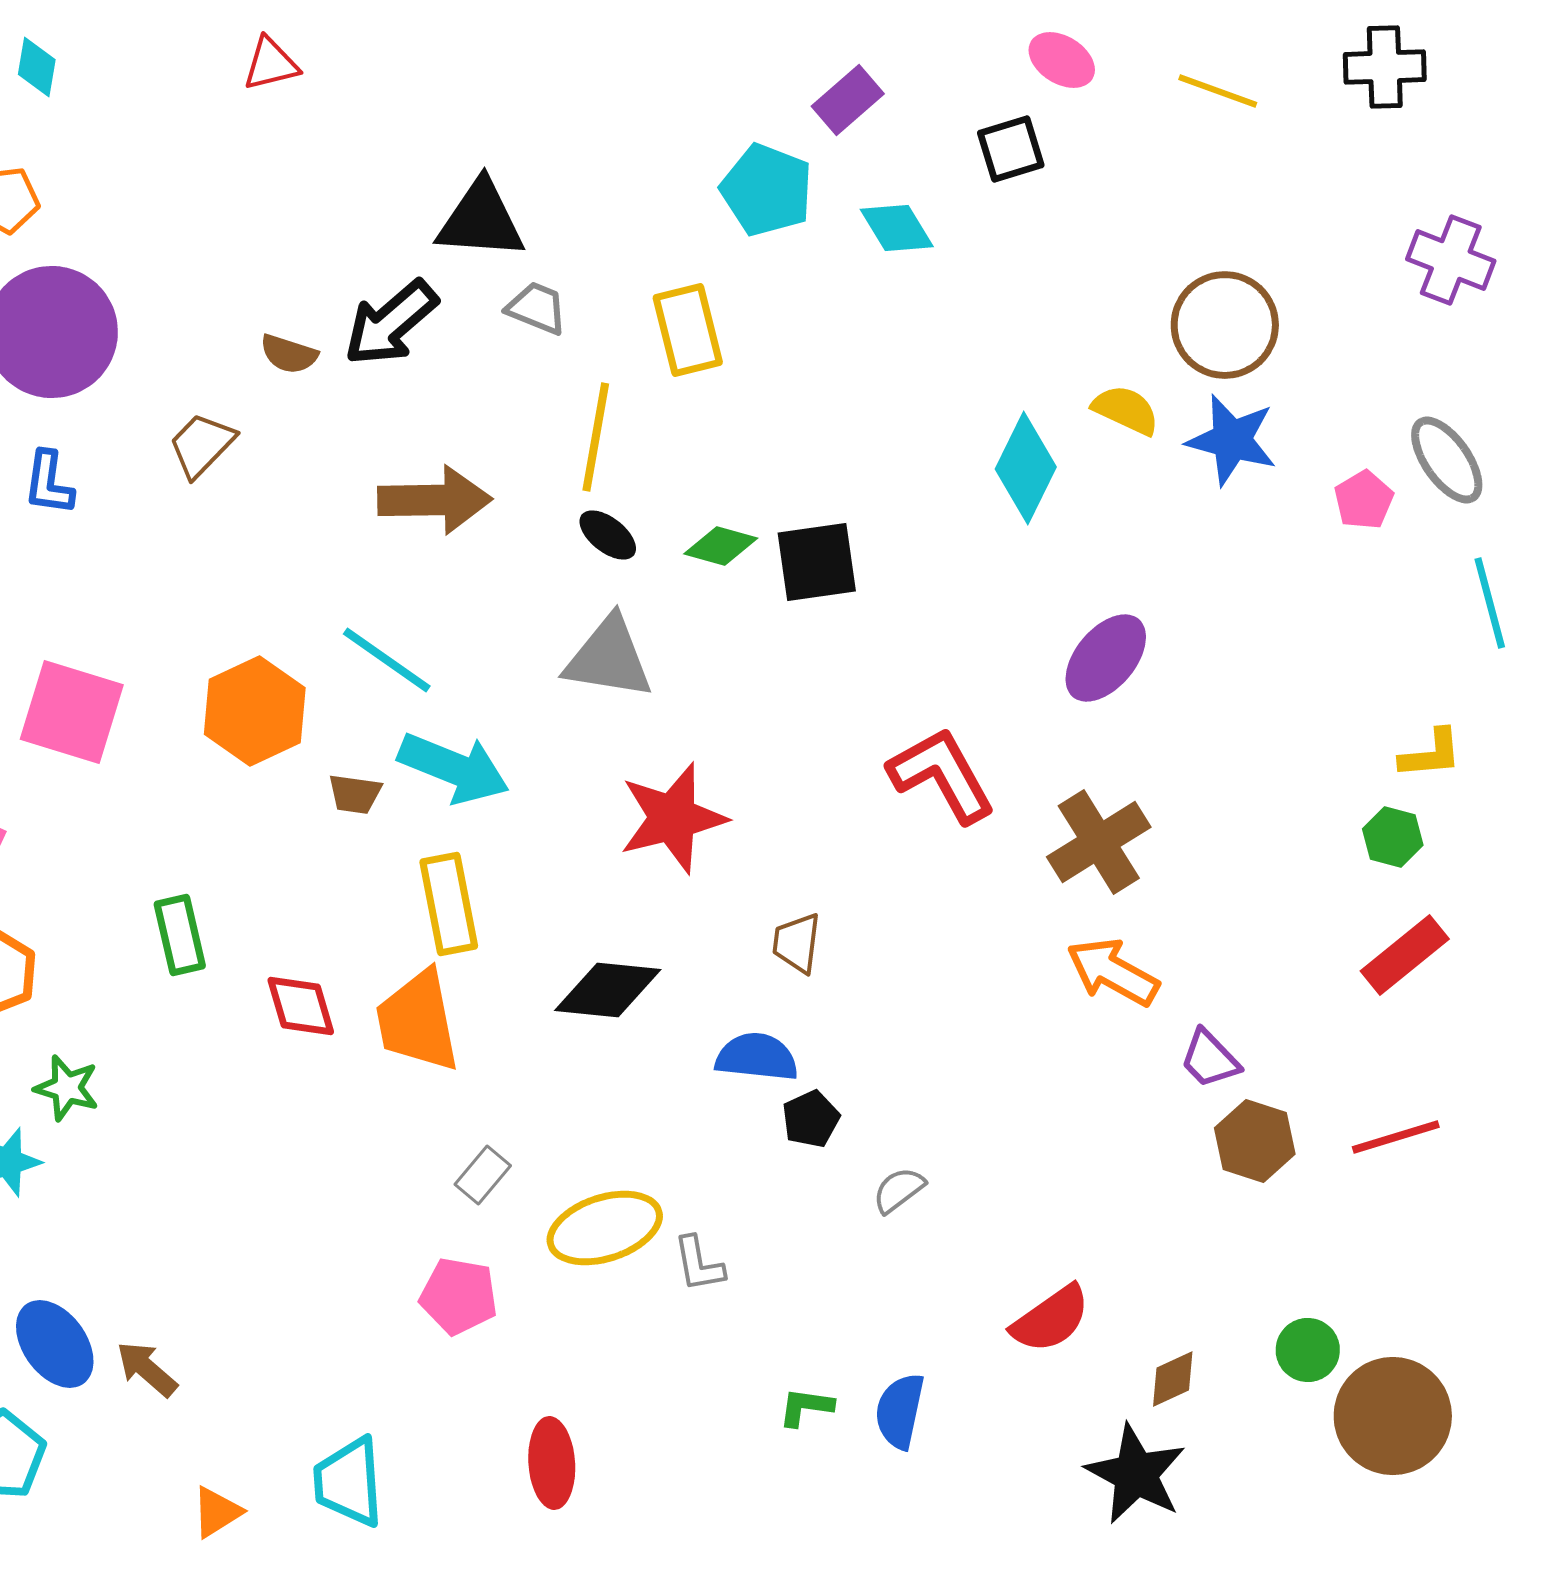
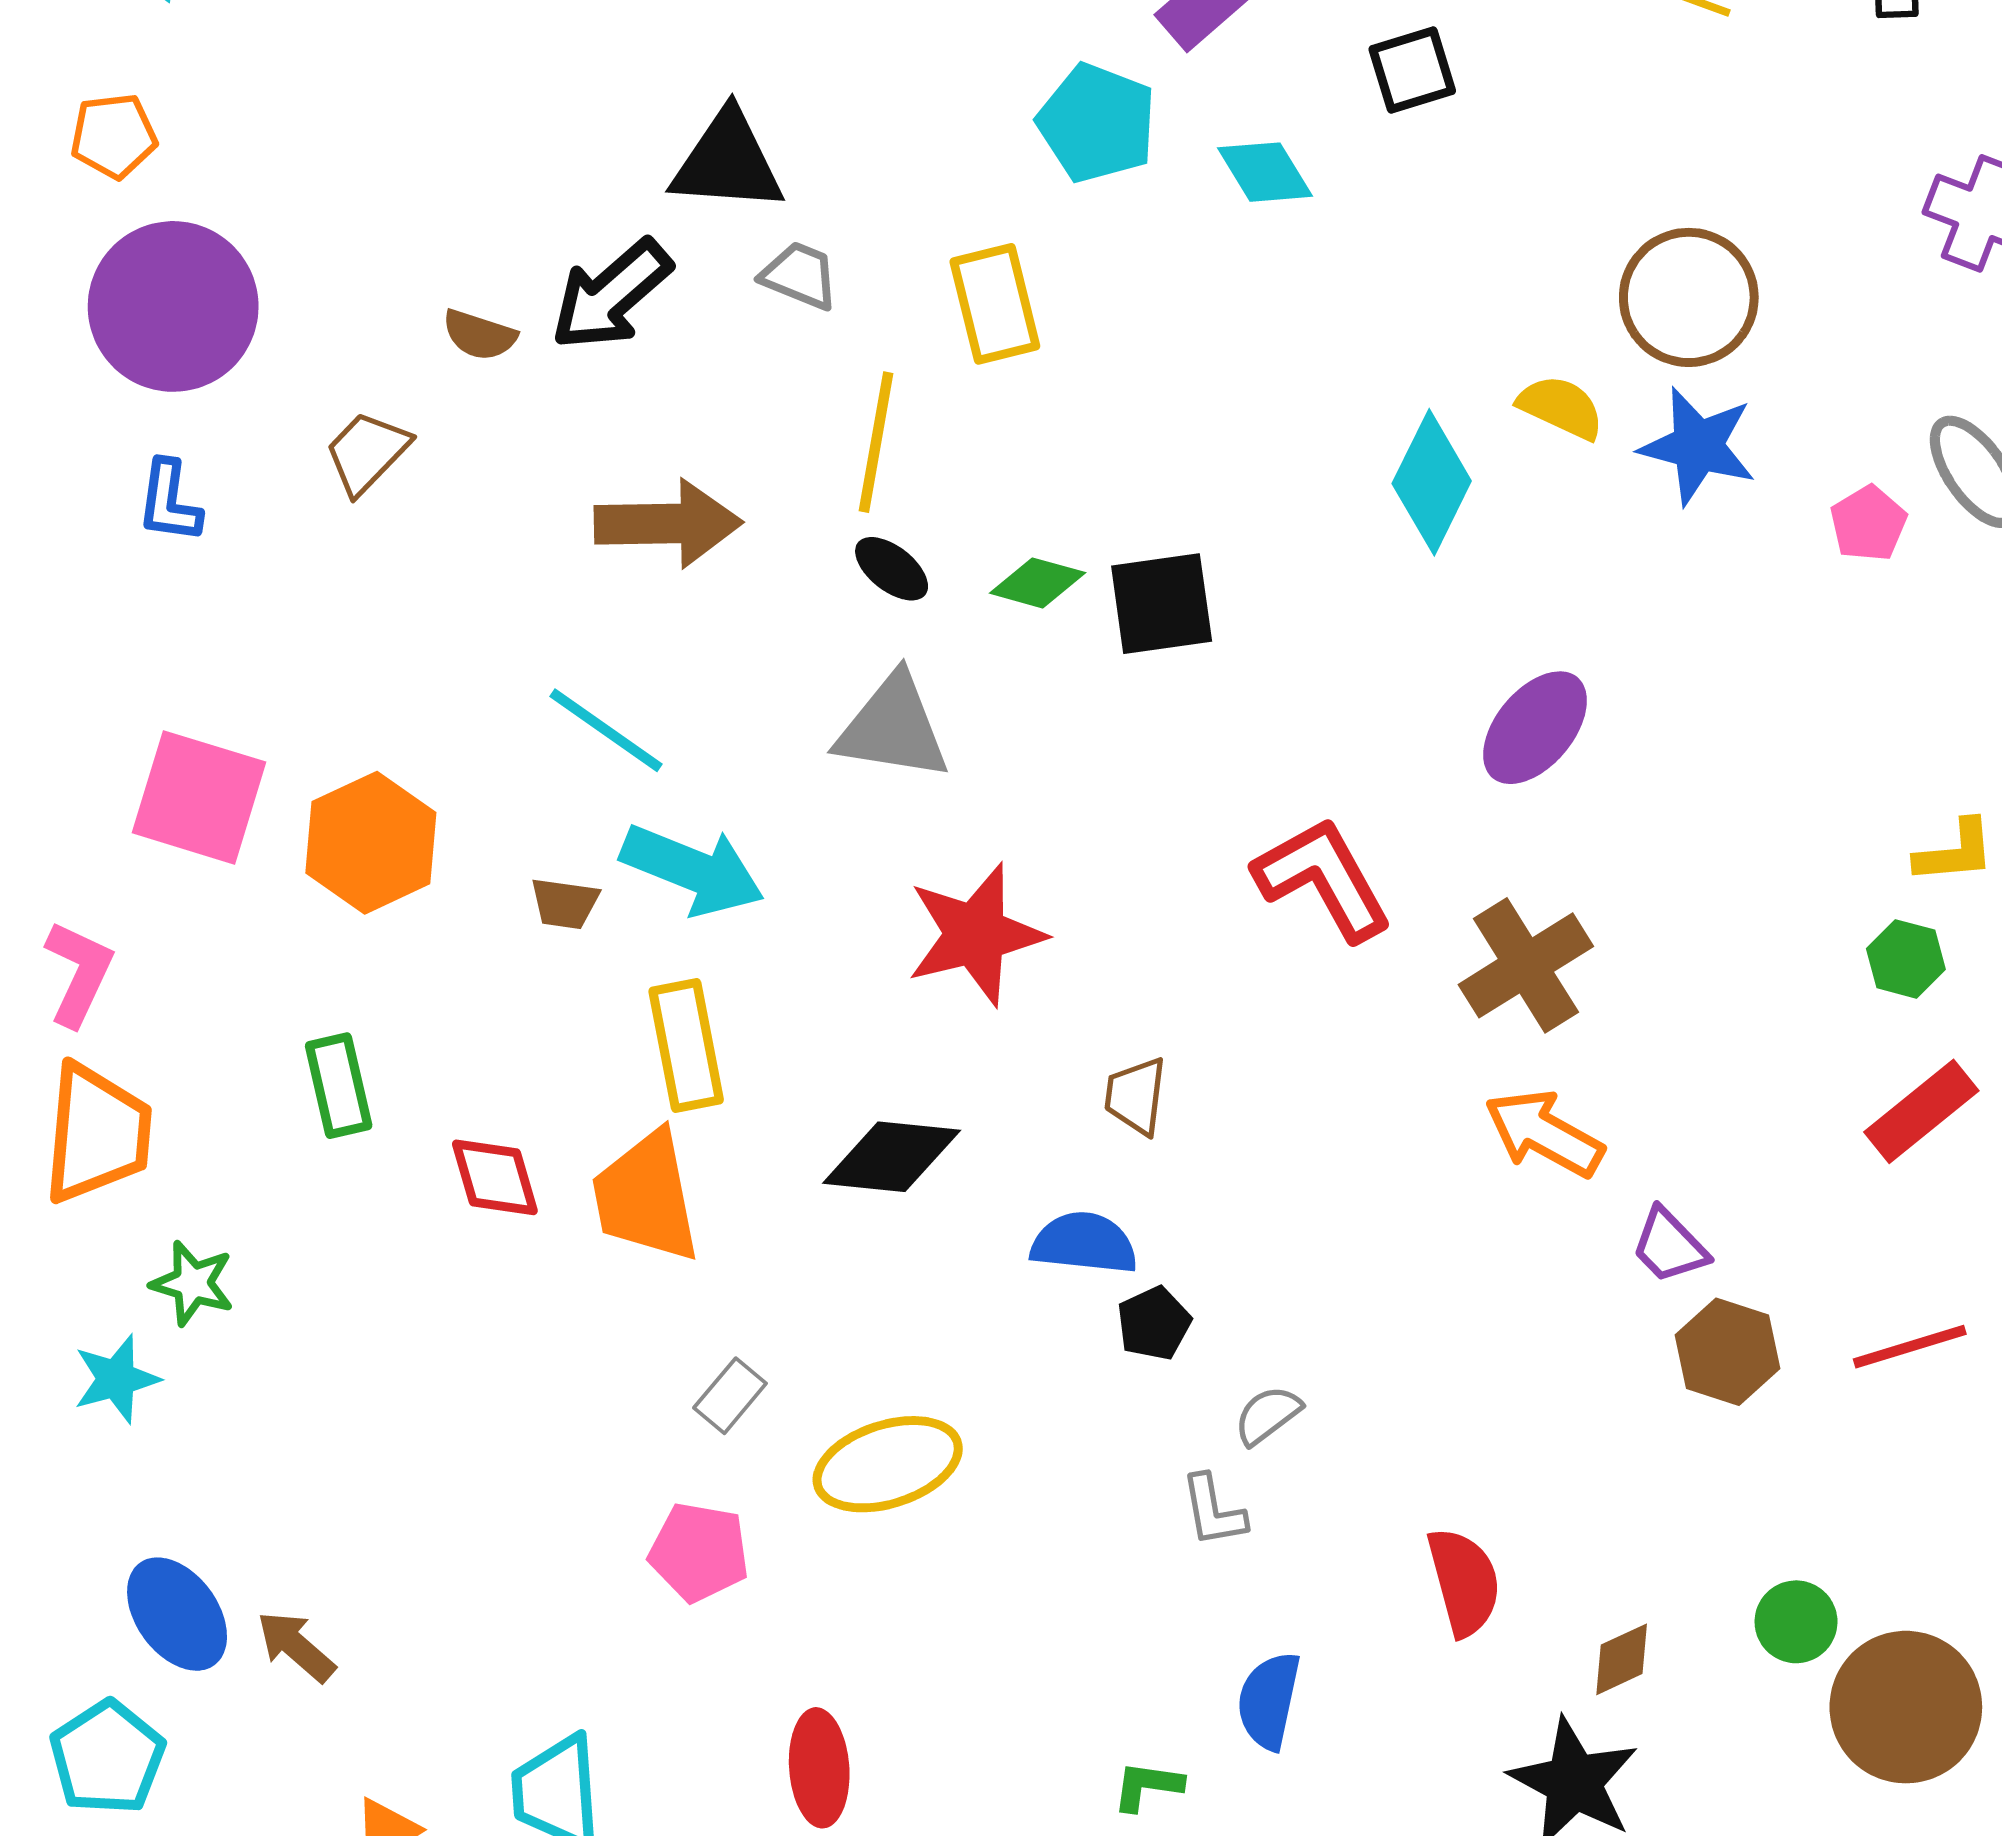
orange hexagon: (255, 711) -> (371, 843), moved
gray L-shape: (699, 1264) -> (1213, 1511), moved
red semicircle: (1051, 1319) -> (1464, 1582), turned -70
green L-shape: (806, 1407) -> (1147, 1786), moved

